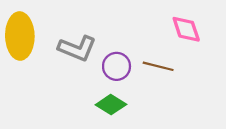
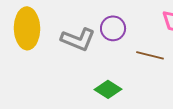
purple circle: (117, 66) -> (113, 28), moved

